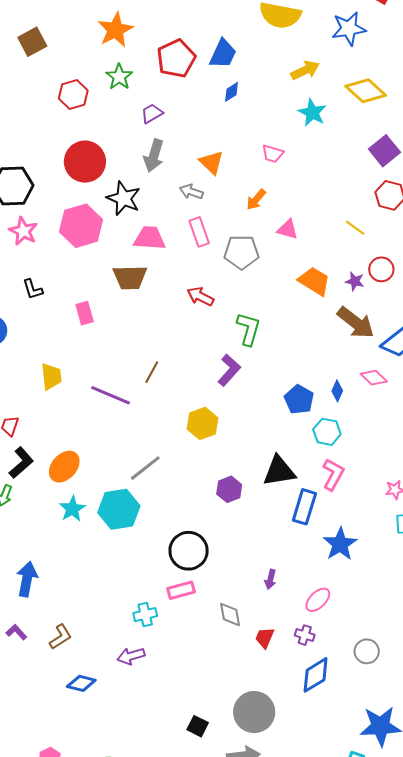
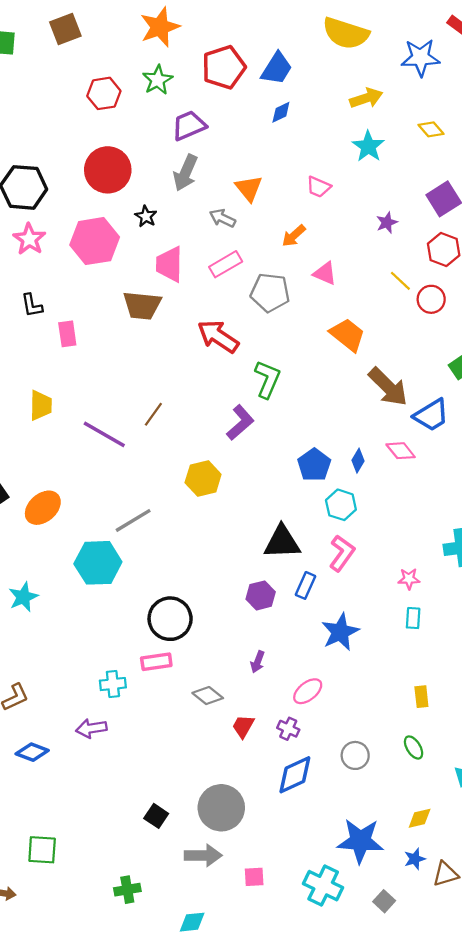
yellow diamond: (366, 91) -> (431, 129), size x0.6
purple trapezoid: (152, 114) -> (189, 125), size x1.4
black star: (124, 198) -> (146, 216), size x0.6
pink rectangle: (199, 232) -> (226, 264), turned 72
pink trapezoid: (150, 238) -> (169, 264), turned -100
red circle: (381, 269) -> (431, 299), moved
purple star: (355, 281) -> (387, 223), moved, turned 30
red arrow: (200, 296) -> (218, 336), size x1.4
pink rectangle: (85, 313) -> (67, 334), moved
purple hexagon: (229, 489) -> (261, 595), moved
blue rectangle: (304, 507) -> (305, 585), size x0.7
cyan star: (72, 509) -> (23, 597), moved
gray diamond: (230, 614) -> (208, 696), turned -48

